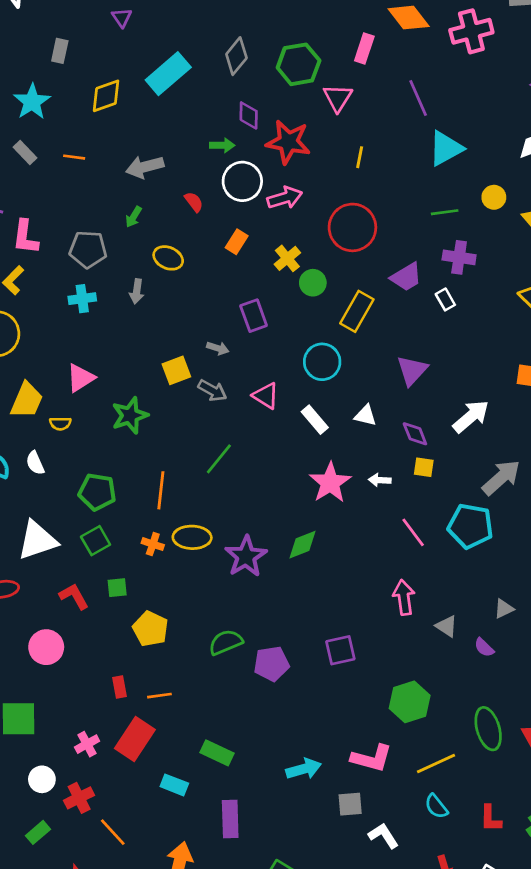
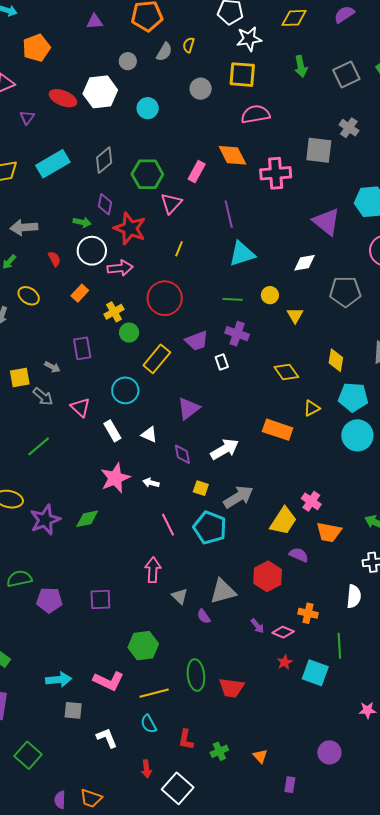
yellow square: (424, 467) -> (201, 488), moved
gray triangle: (504, 609) -> (223, 591), size x1.8
gray square: (350, 804) -> (73, 710), moved

